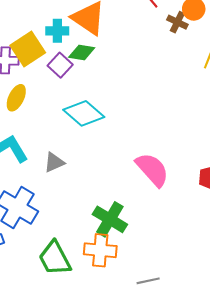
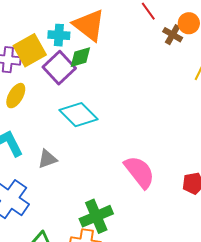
green diamond: (82, 52) -> (80, 57), turned -30
purple square: (60, 65) -> (59, 68), size x1.4
green cross: (110, 219) -> (96, 216), turned 32

